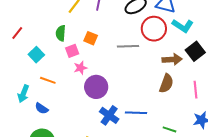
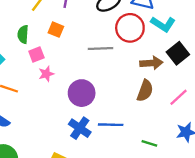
orange square: (91, 38) -> (56, 30), moved
purple circle: (96, 87) -> (82, 93), moved
pink line: (195, 90) -> (179, 97), turned 54

